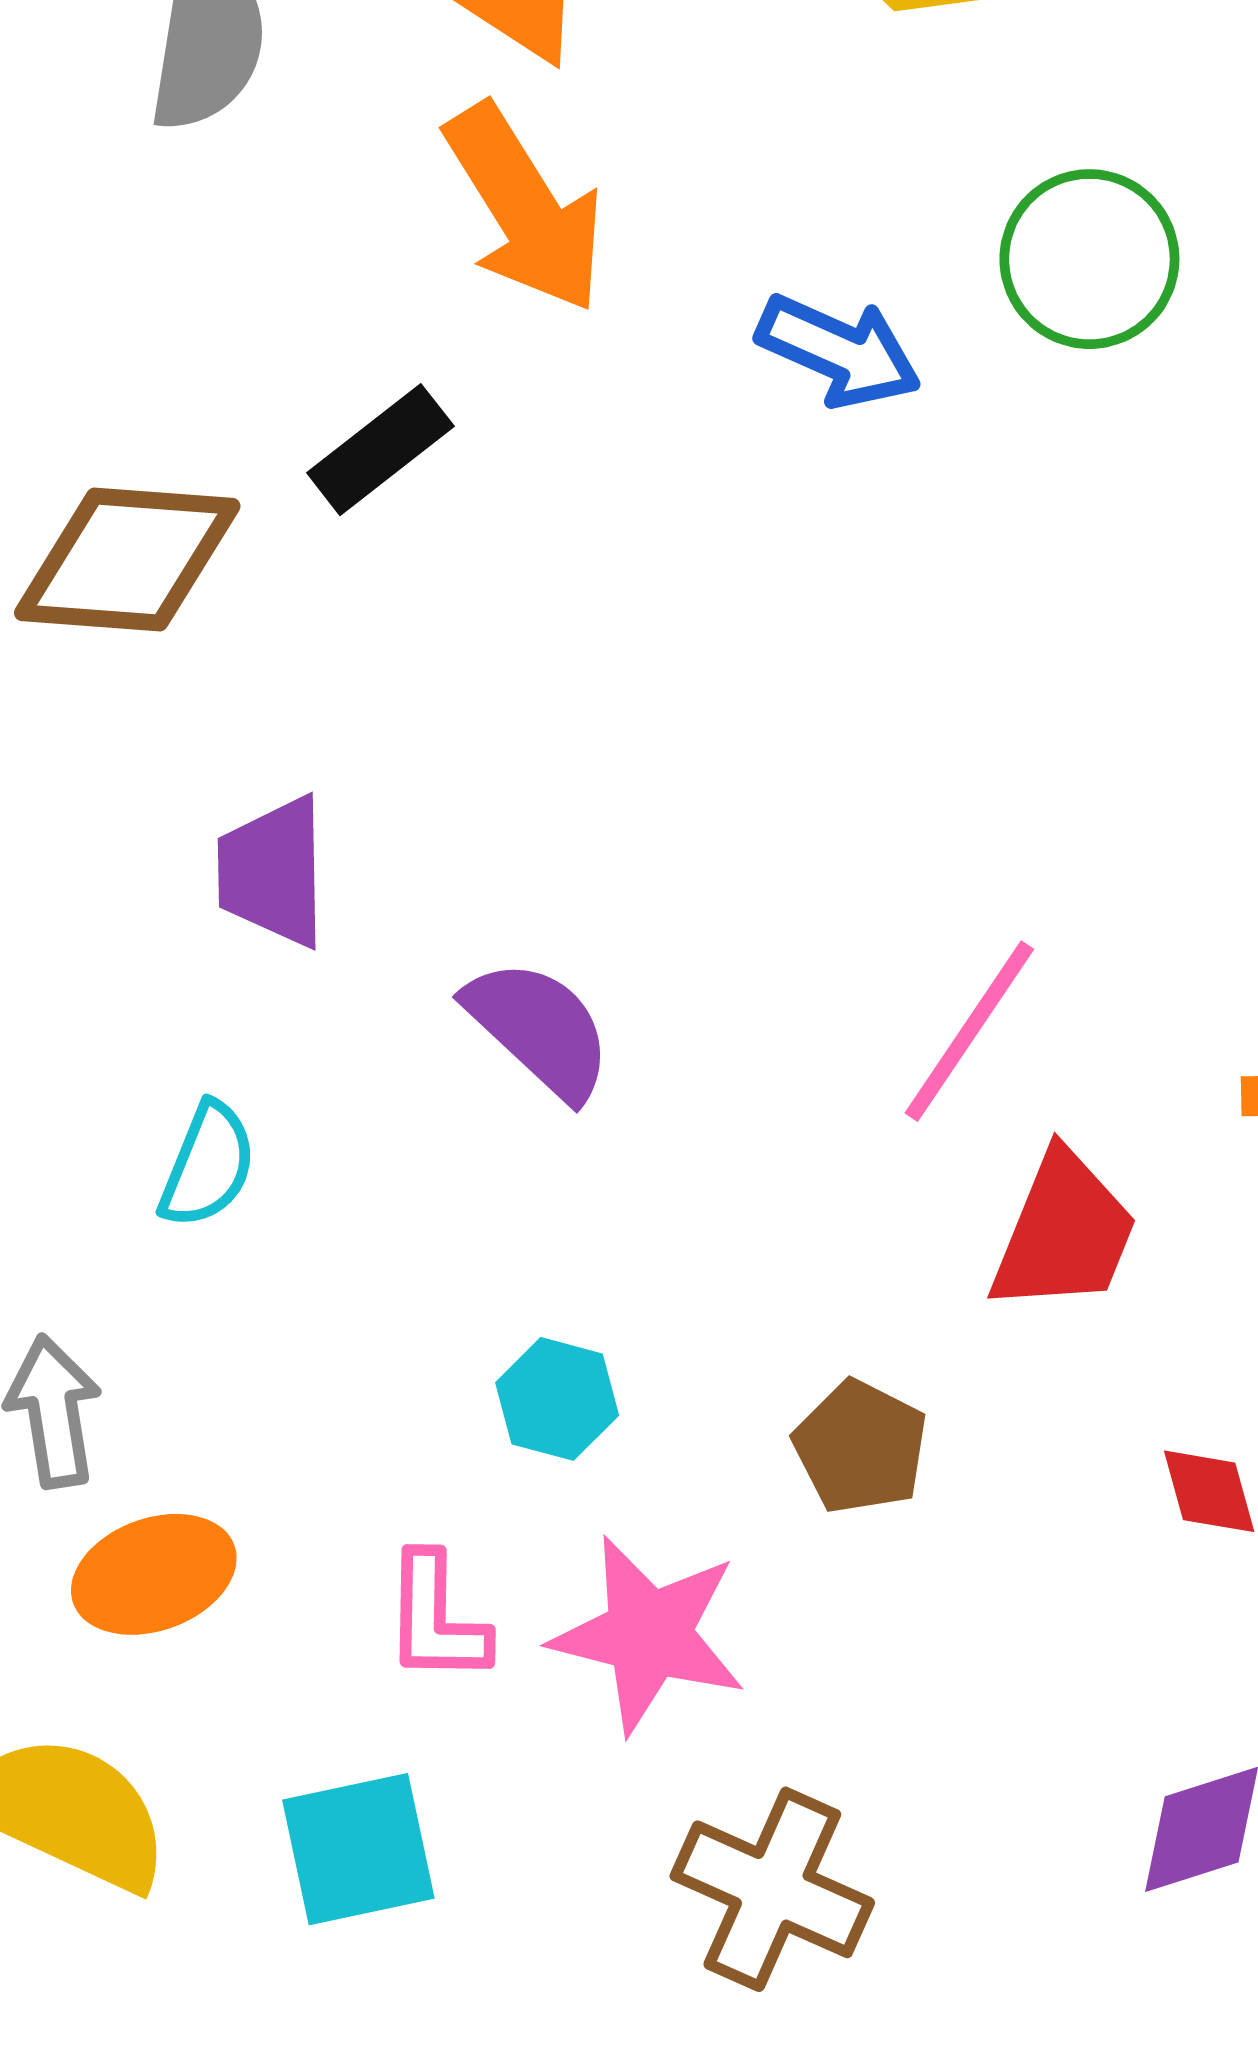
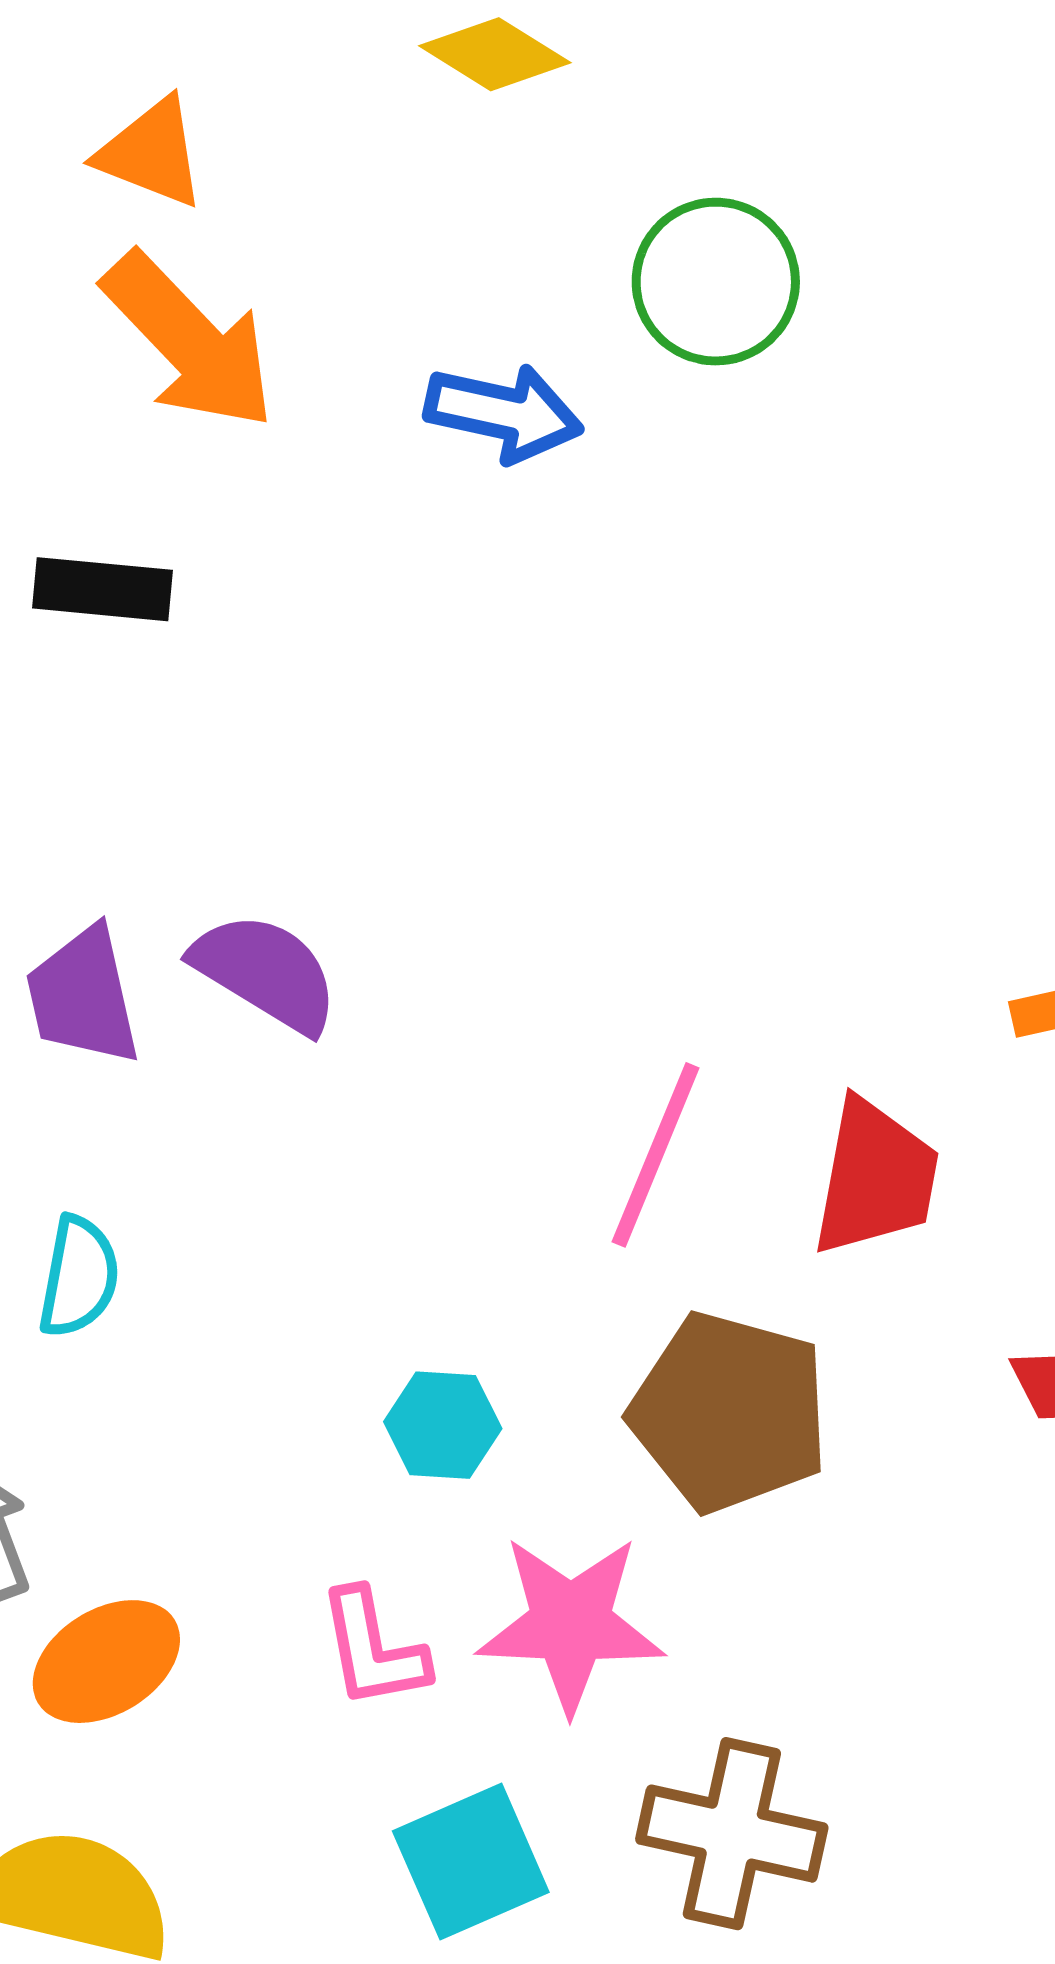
black rectangle: (380, 450) -> (102, 589), turned 55
purple semicircle: (539, 1029) -> (266, 972), moved
pink line: (969, 1031) -> (656, 1155), moved
brown pentagon: (861, 1447) -> (730, 1412), size x1.6
cyan square: (358, 1849) -> (471, 1862), moved

